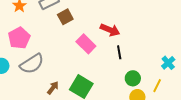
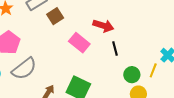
yellow line: (157, 86) -> (153, 70), moved

